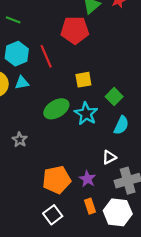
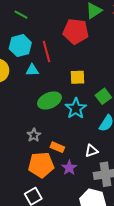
cyan triangle: (22, 83) -> (32, 70), moved
gray star: (20, 140) -> (34, 135), moved
orange rectangle: (90, 206) -> (57, 147), moved, turned -56

